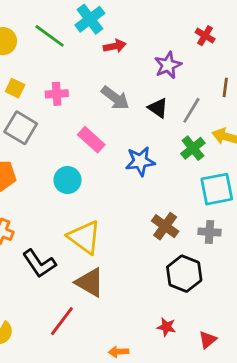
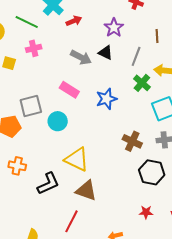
pink cross: (57, 94) -> (34, 48), moved
black triangle: (158, 108) -> (105, 53), moved
gray square: (21, 128) -> (31, 106), moved, turned -35
black L-shape: (39, 263) -> (48, 184), turned -70

